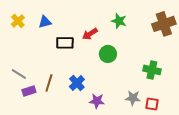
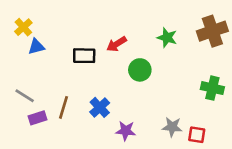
green star: (119, 21) -> (167, 38), moved
blue triangle: (45, 22) -> (36, 47), moved
green cross: (152, 70) -> (212, 88), moved

